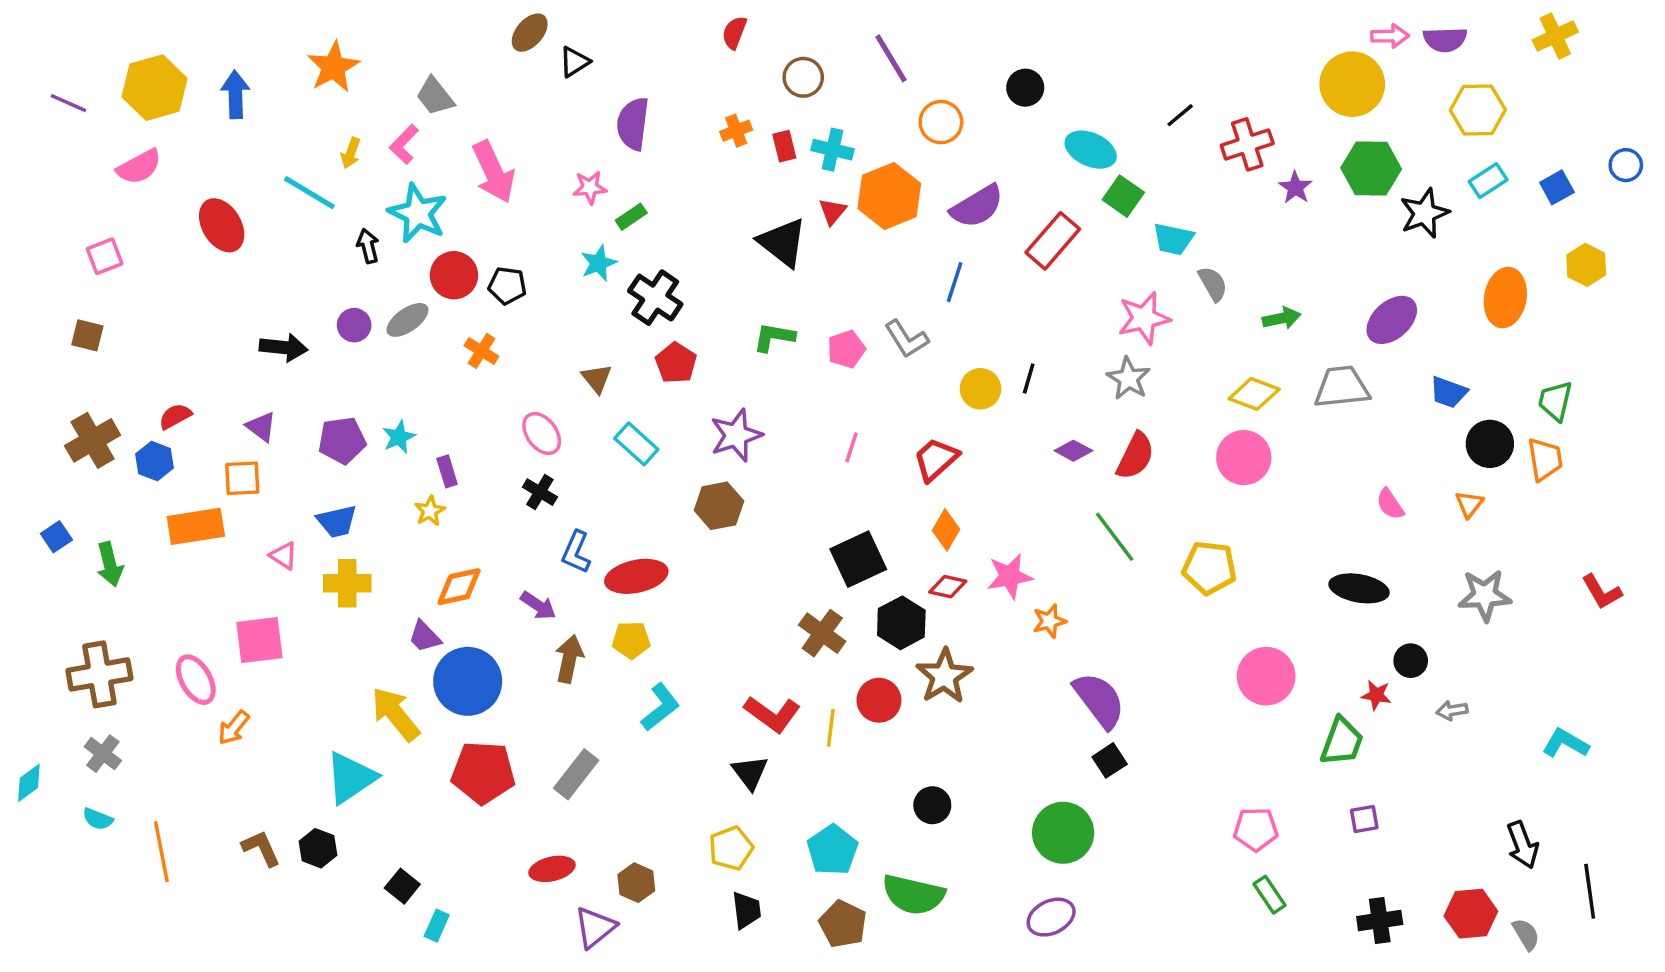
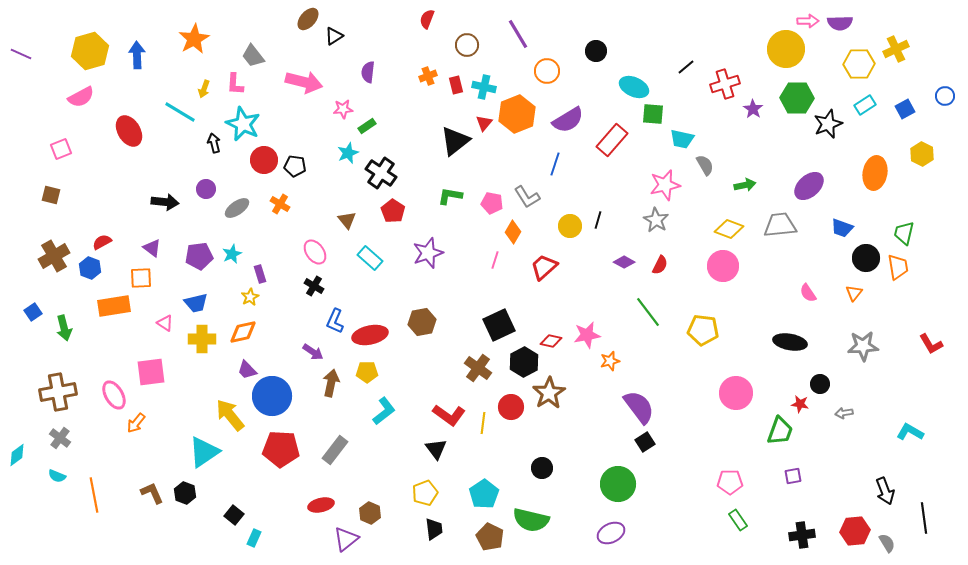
yellow cross: (1555, 36) -> (896, 49), moved
purple line: (68, 103) -> (21, 54), moved
purple semicircle: (633, 124) -> (368, 72), size x0.7
pink L-shape: (404, 144) -> (235, 84), turned -40
pink arrow: (494, 172) -> (304, 82), moved, turned -51
green square: (1123, 196) -> (653, 114), turned -30
black triangle: (783, 243) -> (455, 141), turned 44
gray ellipse: (407, 320) -> (237, 208), moved
pink pentagon: (846, 349) -> (492, 203), turned 30
red semicircle: (1135, 456) -> (660, 265), size x0.7
brown hexagon: (719, 506) -> (422, 322), moved
orange diamond: (946, 530) -> (513, 232), moved
orange diamond: (459, 587) -> (243, 332), moved

